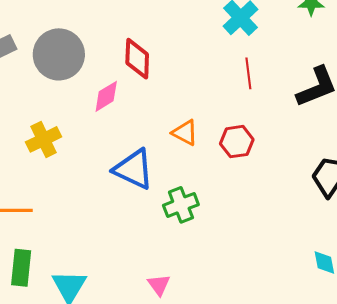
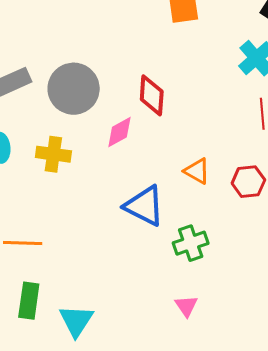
yellow cross: (44, 139) -> (53, 154), moved, turned 32
pink triangle: (159, 285) -> (186, 306), moved

